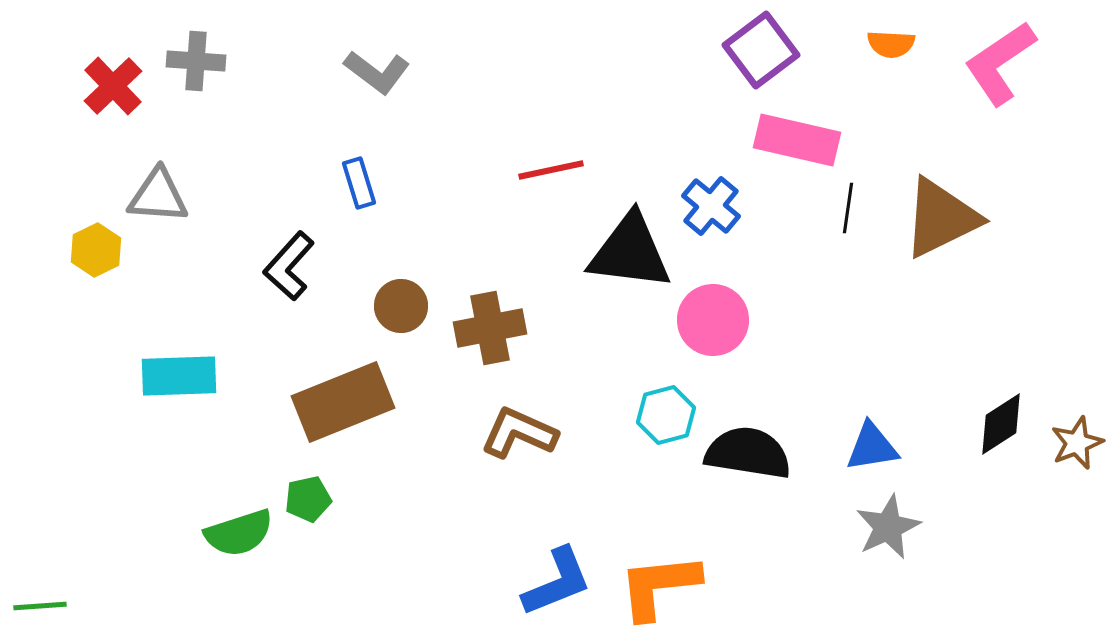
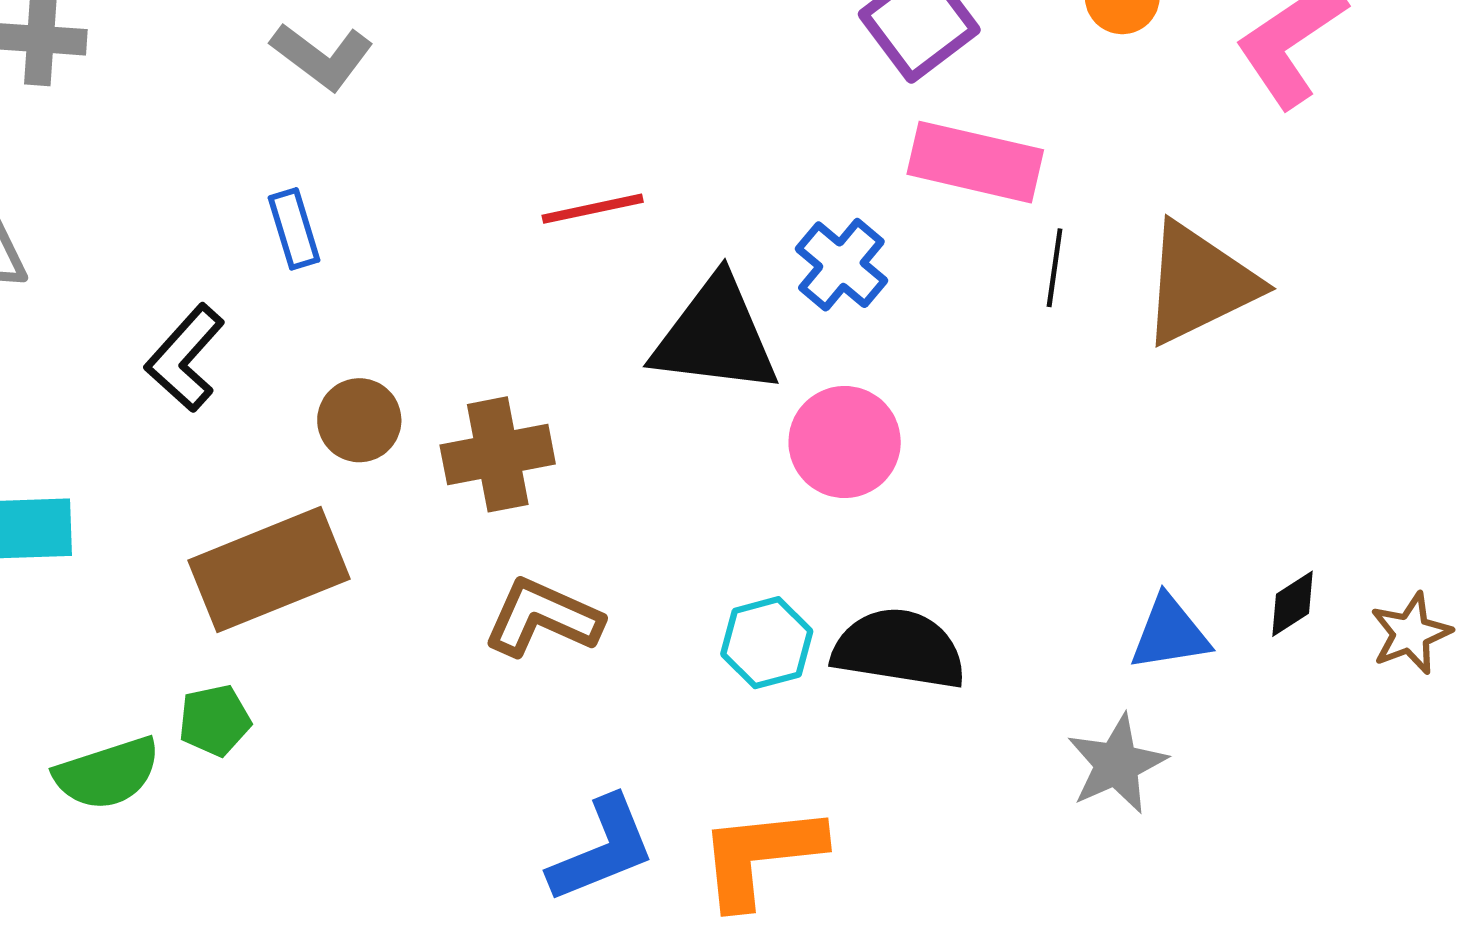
cyan hexagon: (666, 415) -> (767, 643), moved
black diamond: (1001, 424) -> (1293, 604), size x0.7
blue triangle: (872, 447) -> (1170, 633), moved

